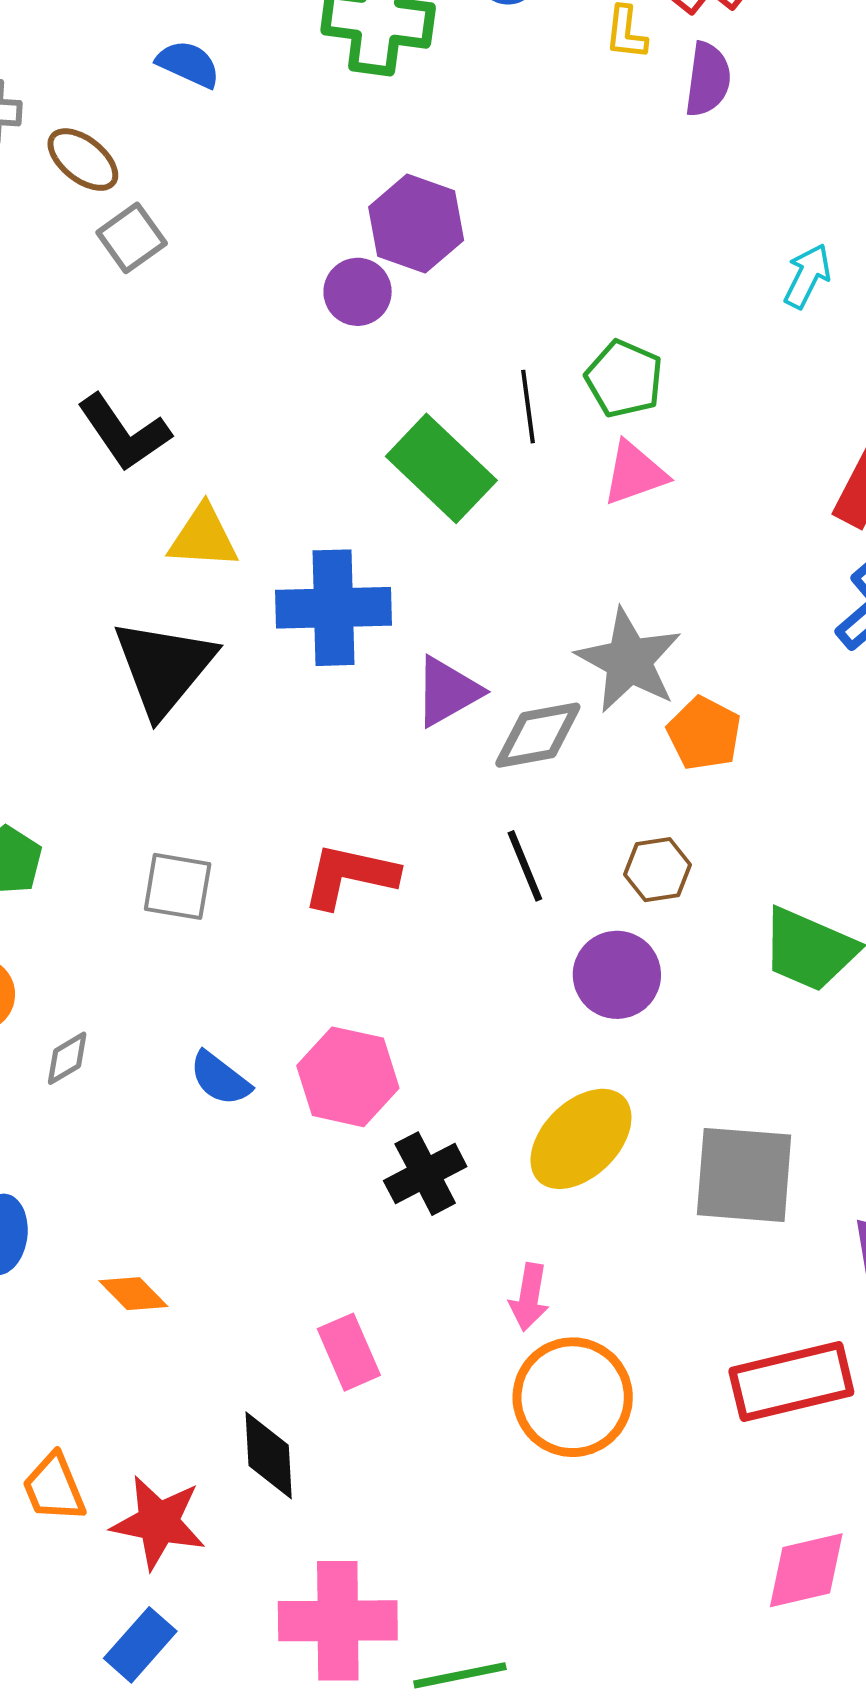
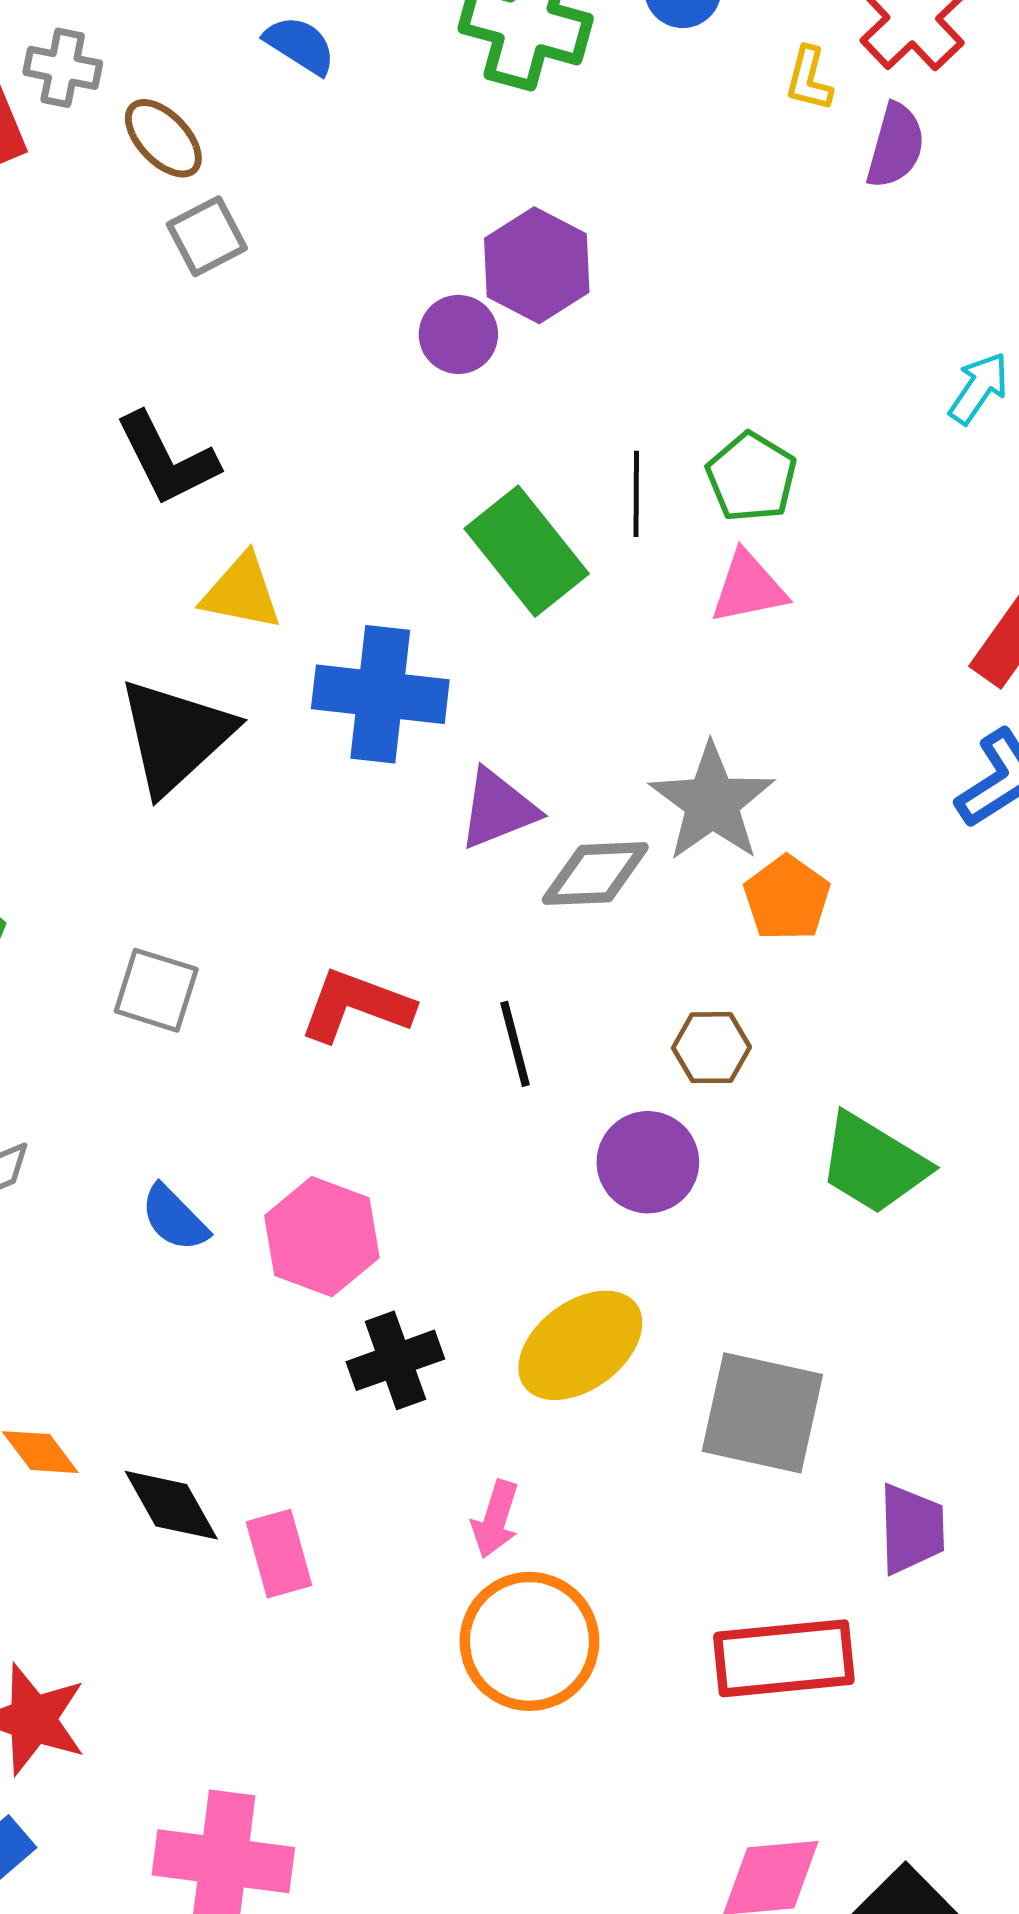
black line: (525, 866) -> (515, 1044), moved
black diamond: (269, 1455) -> (171, 1505), moved, turned -34

